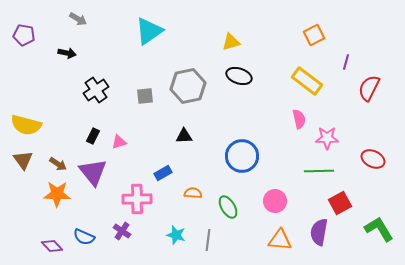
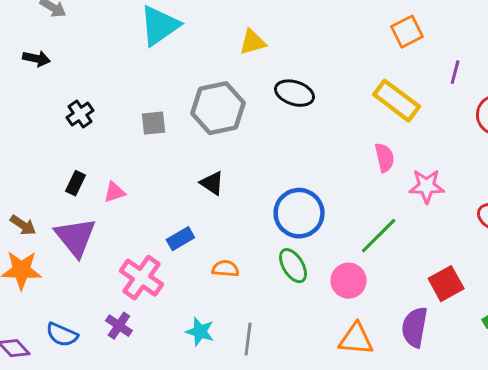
yellow triangle: (231, 42) -> (253, 42), moved
black cross: (96, 90) -> (80, 114), size x0.7
black triangle: (184, 136) -> (212, 183), turned 36
green line: (319, 171) -> (379, 236), moved, turned -44
pink cross: (137, 199) -> (141, 278), turned 36
green ellipse: (228, 207) -> (293, 266), moved

